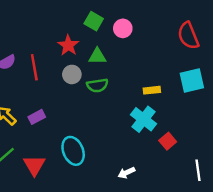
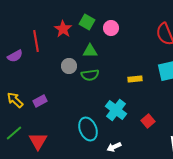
red star: (68, 45) -> (63, 29), moved
red line: (34, 67) -> (36, 41), moved
cyan cross: (143, 119) -> (116, 110), moved
cyan ellipse: (73, 151) -> (88, 129), moved

